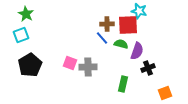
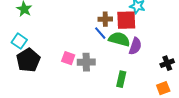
cyan square: (21, 35) -> (19, 41), moved, turned -35
green semicircle: (121, 44) -> (119, 39), size x1.5
black cross: (148, 68) -> (167, 63), moved

